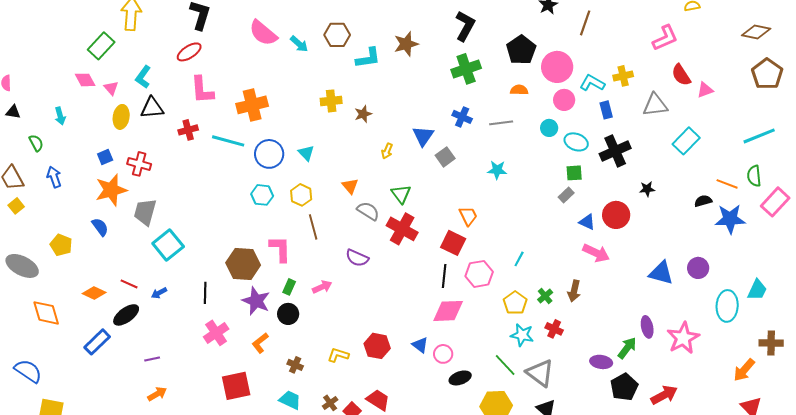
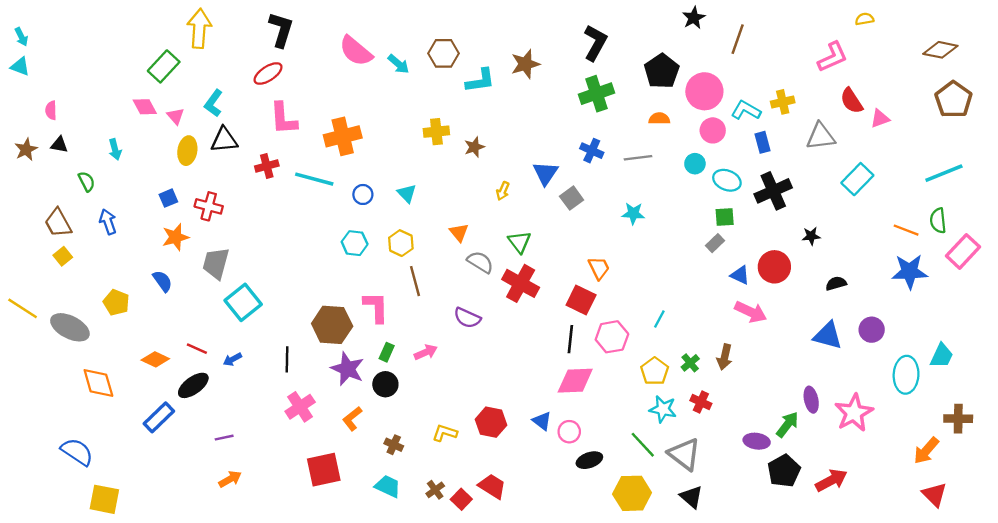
blue circle: (269, 154) -> (363, 194), size x0.6
orange star: (111, 190) -> (176, 237), size x0.7
black semicircle: (703, 201) -> (836, 283), moved

